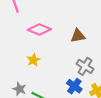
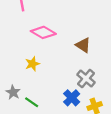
brown triangle: (78, 36) -> (83, 45), turned 35

